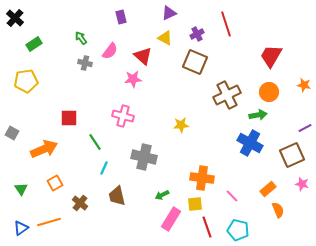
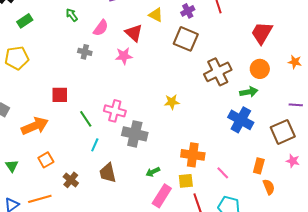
gray cross: (85, 63) -> (85, 52), moved
pink cross: (123, 116) -> (115, 111), moved
purple line: (305, 128) -> (296, 105), turned 32
orange rectangle: (268, 189) -> (259, 166), turned -35

